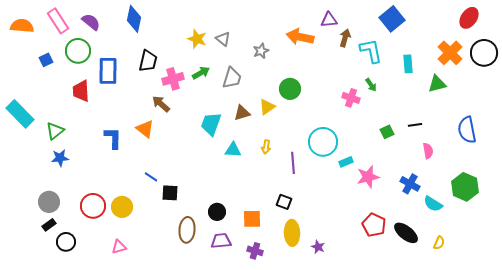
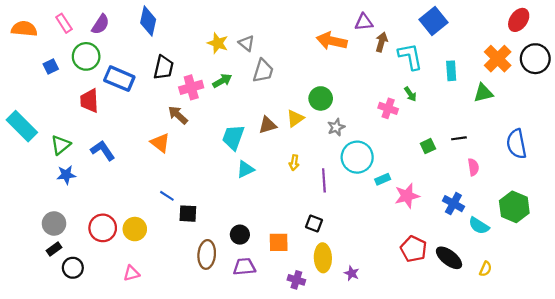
pink rectangle: (58, 21) -> (64, 23), size x0.7
purple semicircle: (91, 22) -> (100, 24), turned 84
gray star: (261, 51) -> (336, 127), moved
blue rectangle: (108, 71) -> (119, 79), turned -68
gray trapezoid: (232, 78) -> (263, 71), moved
blue L-shape: (113, 138) -> (103, 150), moved, turned -35
cyan triangle: (233, 150) -> (245, 169), moved, turned -30
purple cross: (255, 251) -> (296, 280), moved

